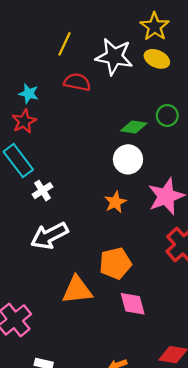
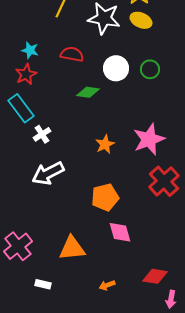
red semicircle: (77, 82) -> (72, 54), moved
green diamond: (134, 127) -> (88, 92), moved
white circle: (128, 159) -> (116, 68), moved
orange triangle: (77, 290) -> (72, 248), moved

